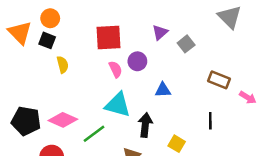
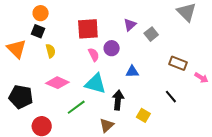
orange triangle: (20, 33) -> (17, 49), moved
pink diamond: (63, 120) -> (57, 83), moved
black line: (210, 121) -> (171, 97), turned -40

